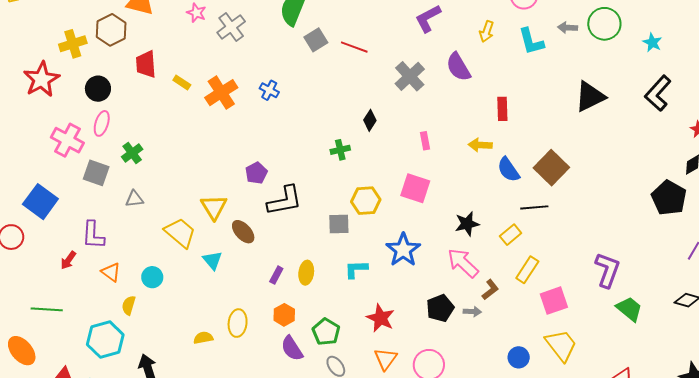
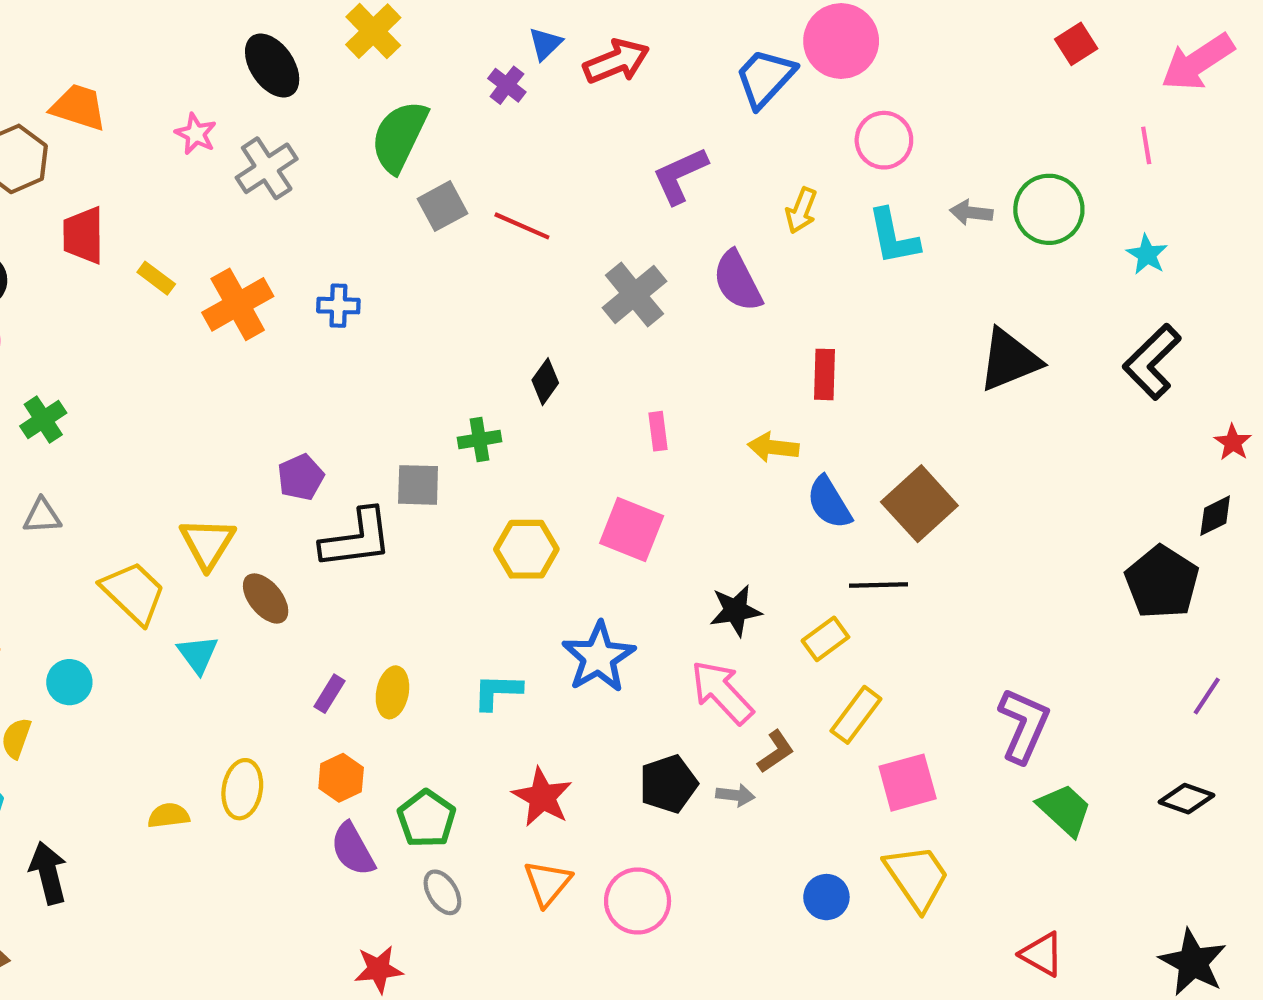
blue cross: (269, 90) -> (338, 306), turned -30
gray square: (339, 224) -> (418, 485), moved

